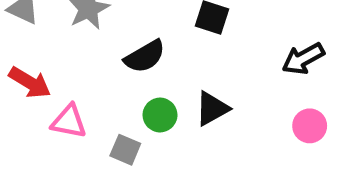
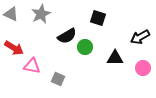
black triangle: (212, 109) -> (115, 58), moved, turned 30
green circle: (160, 115) -> (85, 47), moved

